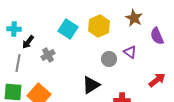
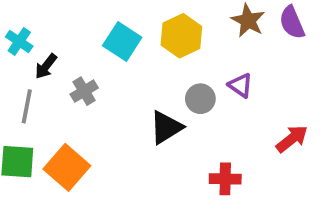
cyan cross: (14, 29) -> (19, 41), turned 32
purple semicircle: (157, 36) -> (292, 22), moved
black triangle: (91, 85) -> (166, 127), moved

